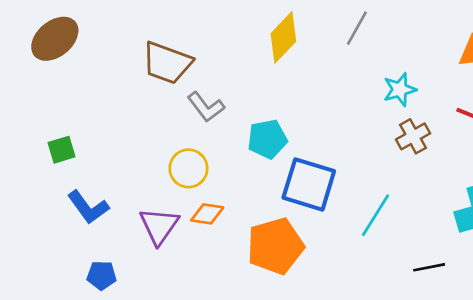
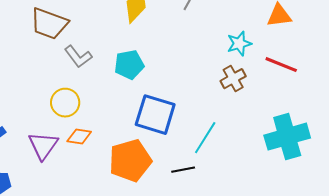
cyan star: (400, 90) -> (239, 44), moved
cyan pentagon: (267, 139) -> (129, 65), moved
black line: (429, 267) -> (183, 170), moved

